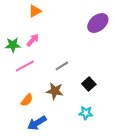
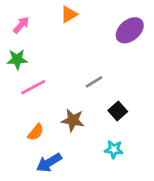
orange triangle: (35, 11) -> (69, 14), moved
pink arrow: (33, 40) -> (21, 25), moved
gray line: (62, 66) -> (94, 82), moved

